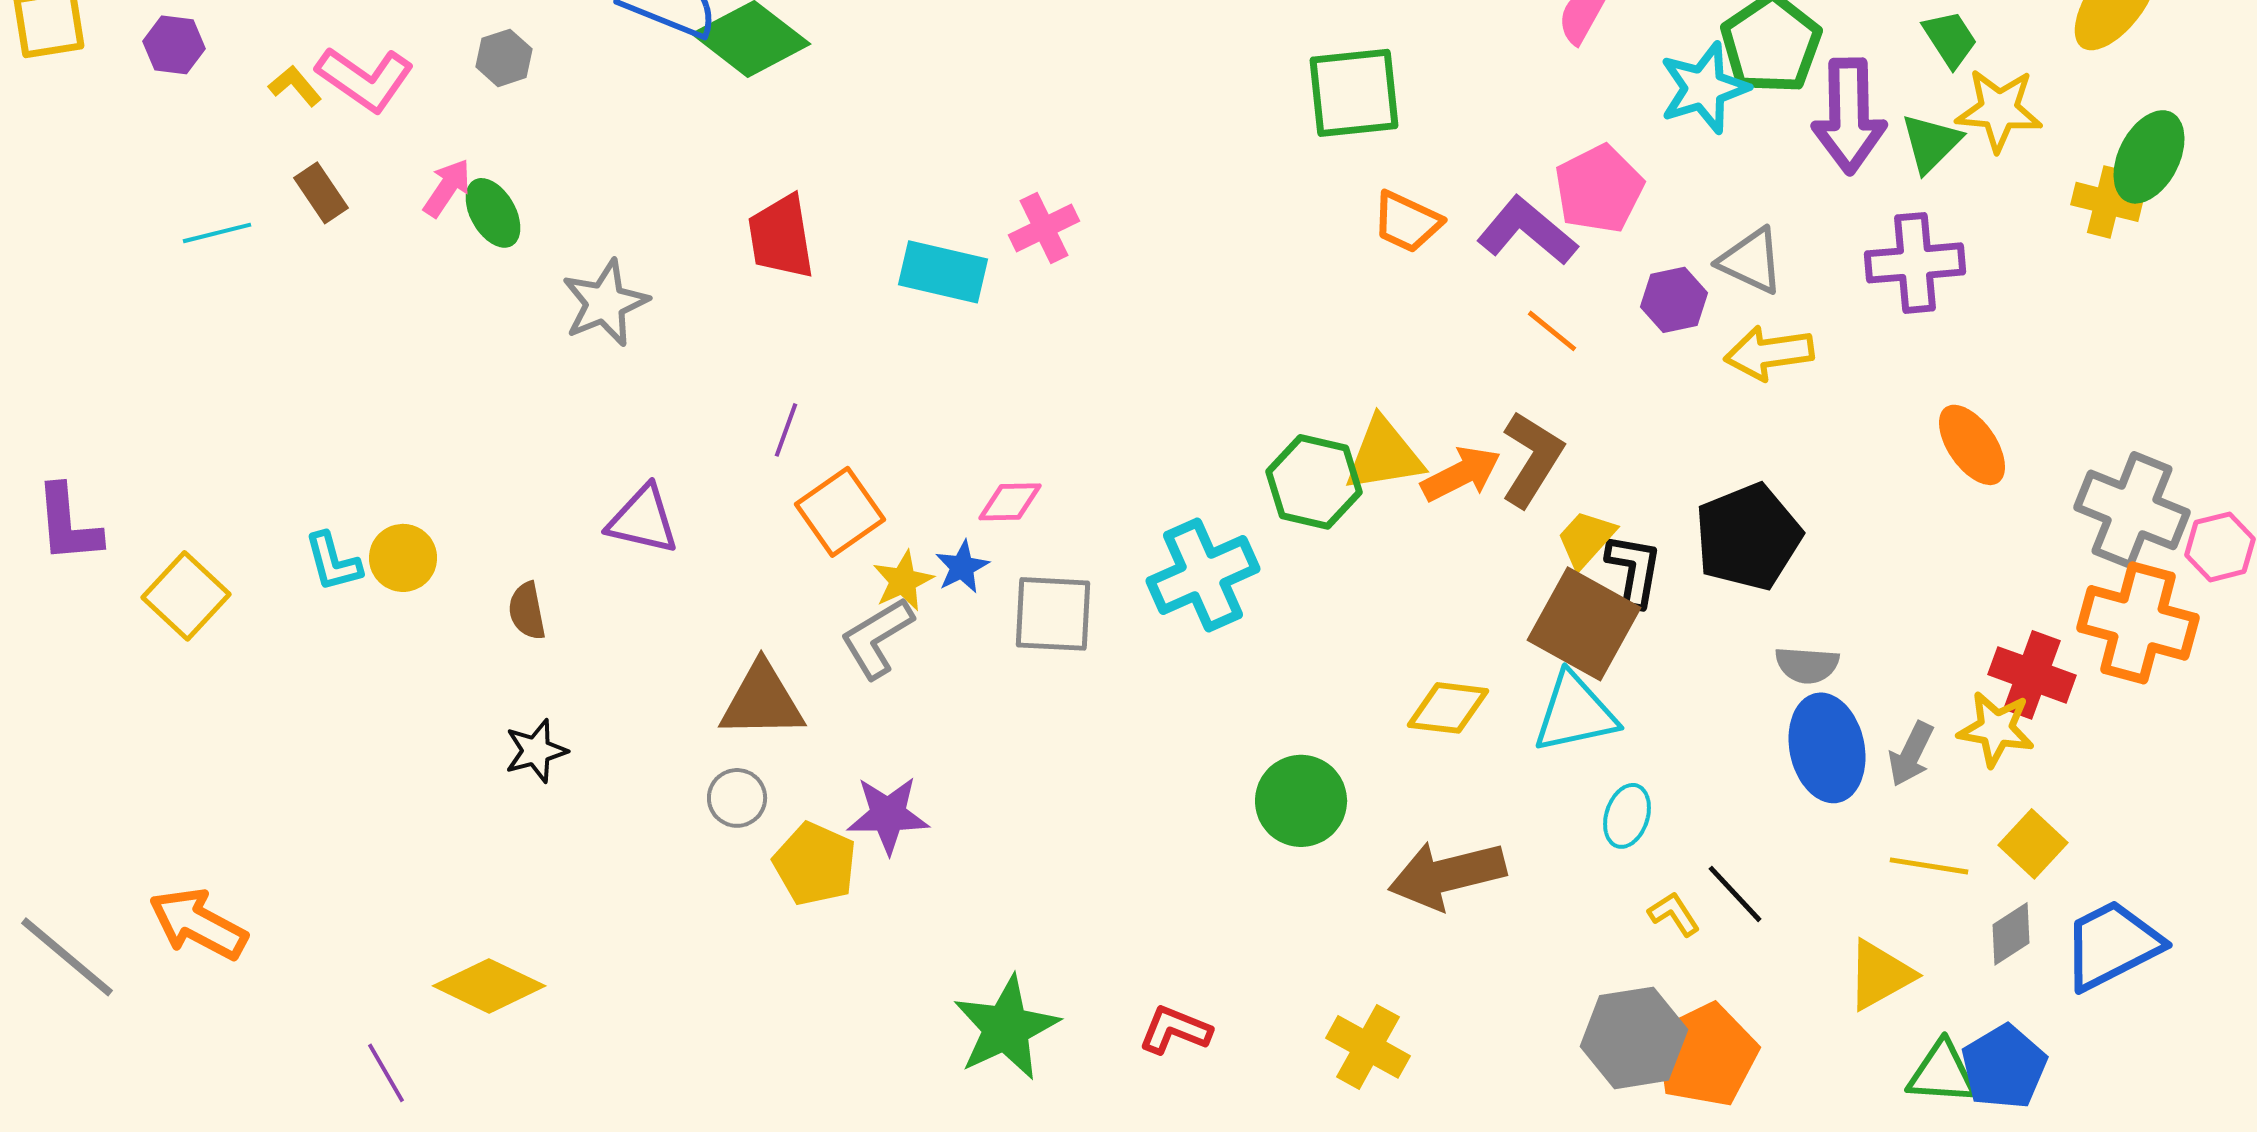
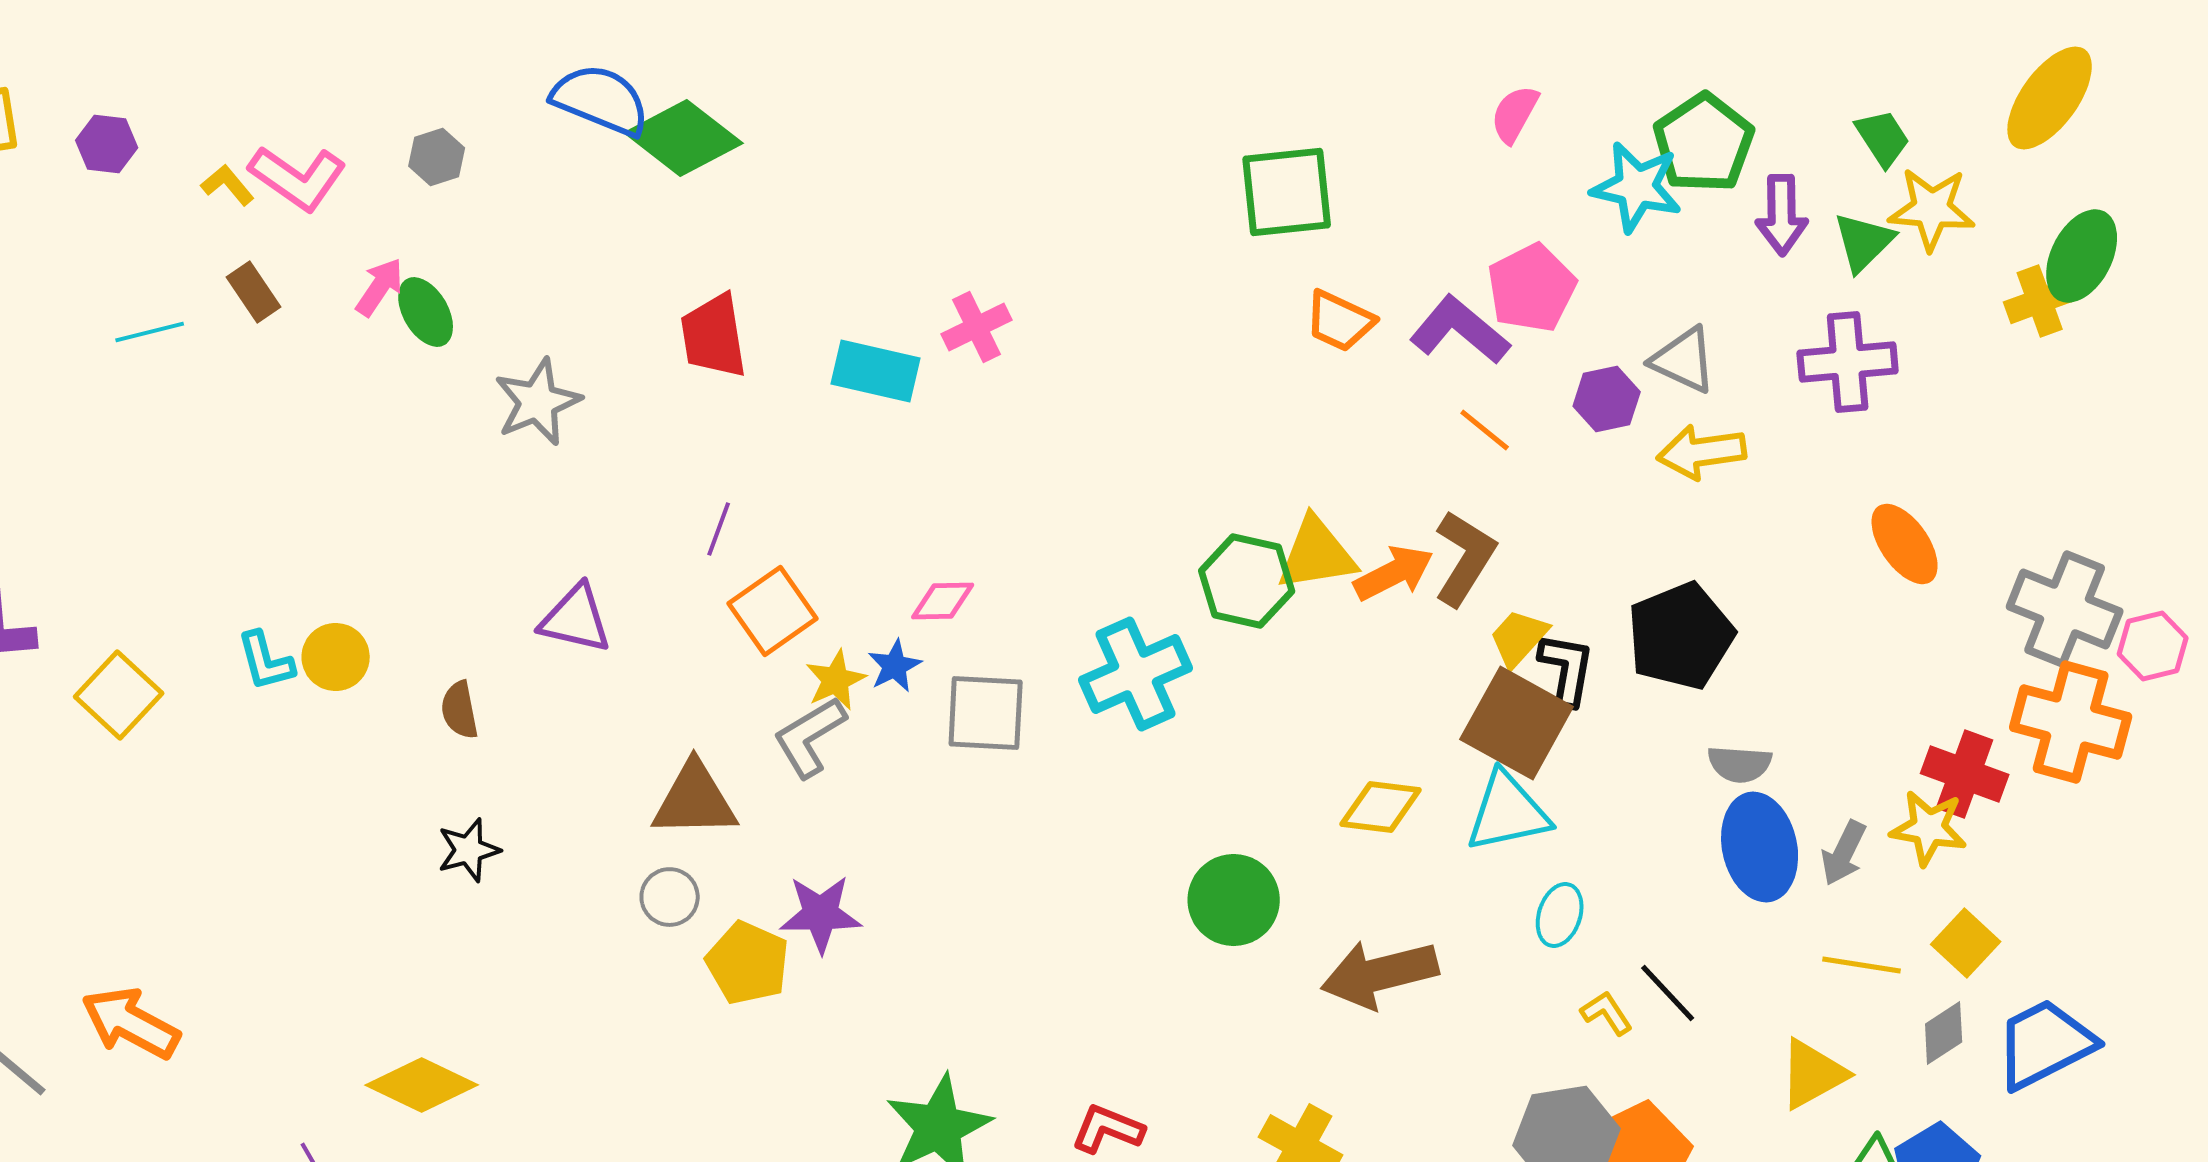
cyan star: (1704, 88) -> (1637, 187), turned 30
purple arrow: (1849, 116) -> (1782, 215), size x0.7
yellow cross: (2107, 202) -> (2040, 301), turned -34

